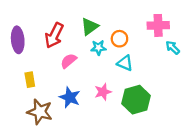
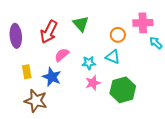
green triangle: (90, 27) -> (81, 24), turned -36
orange circle: (119, 39) -> (118, 35), moved
cyan star: (98, 48) -> (89, 63), moved
blue star: (70, 97) -> (52, 77), moved

